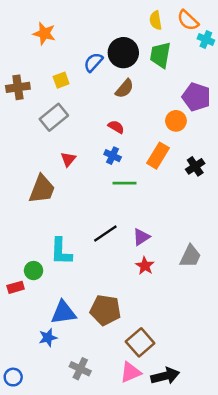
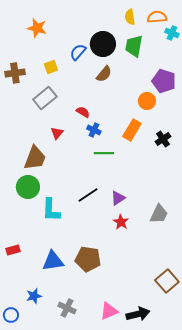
orange semicircle: (188, 20) -> (157, 17), turned 132
red semicircle: (116, 127) -> (83, 112), moved
green circle: (34, 271) -> (28, 187), moved, size x1.5
red rectangle: (16, 287) -> (13, 250), moved
blue star: (48, 338) -> (34, 296), moved
brown square: (140, 342) -> (167, 281), moved

